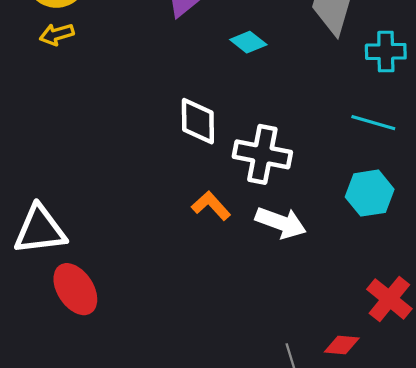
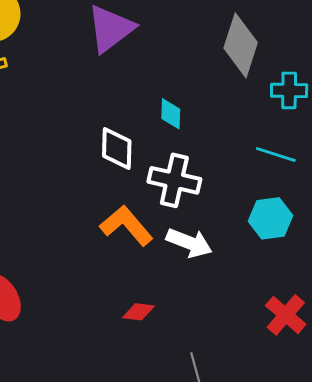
cyan diamond: (248, 42) -> (171, 114), moved, turned 52
orange L-shape: (211, 206) -> (126, 226), size x1.5
red diamond: (342, 345) -> (138, 312), moved

